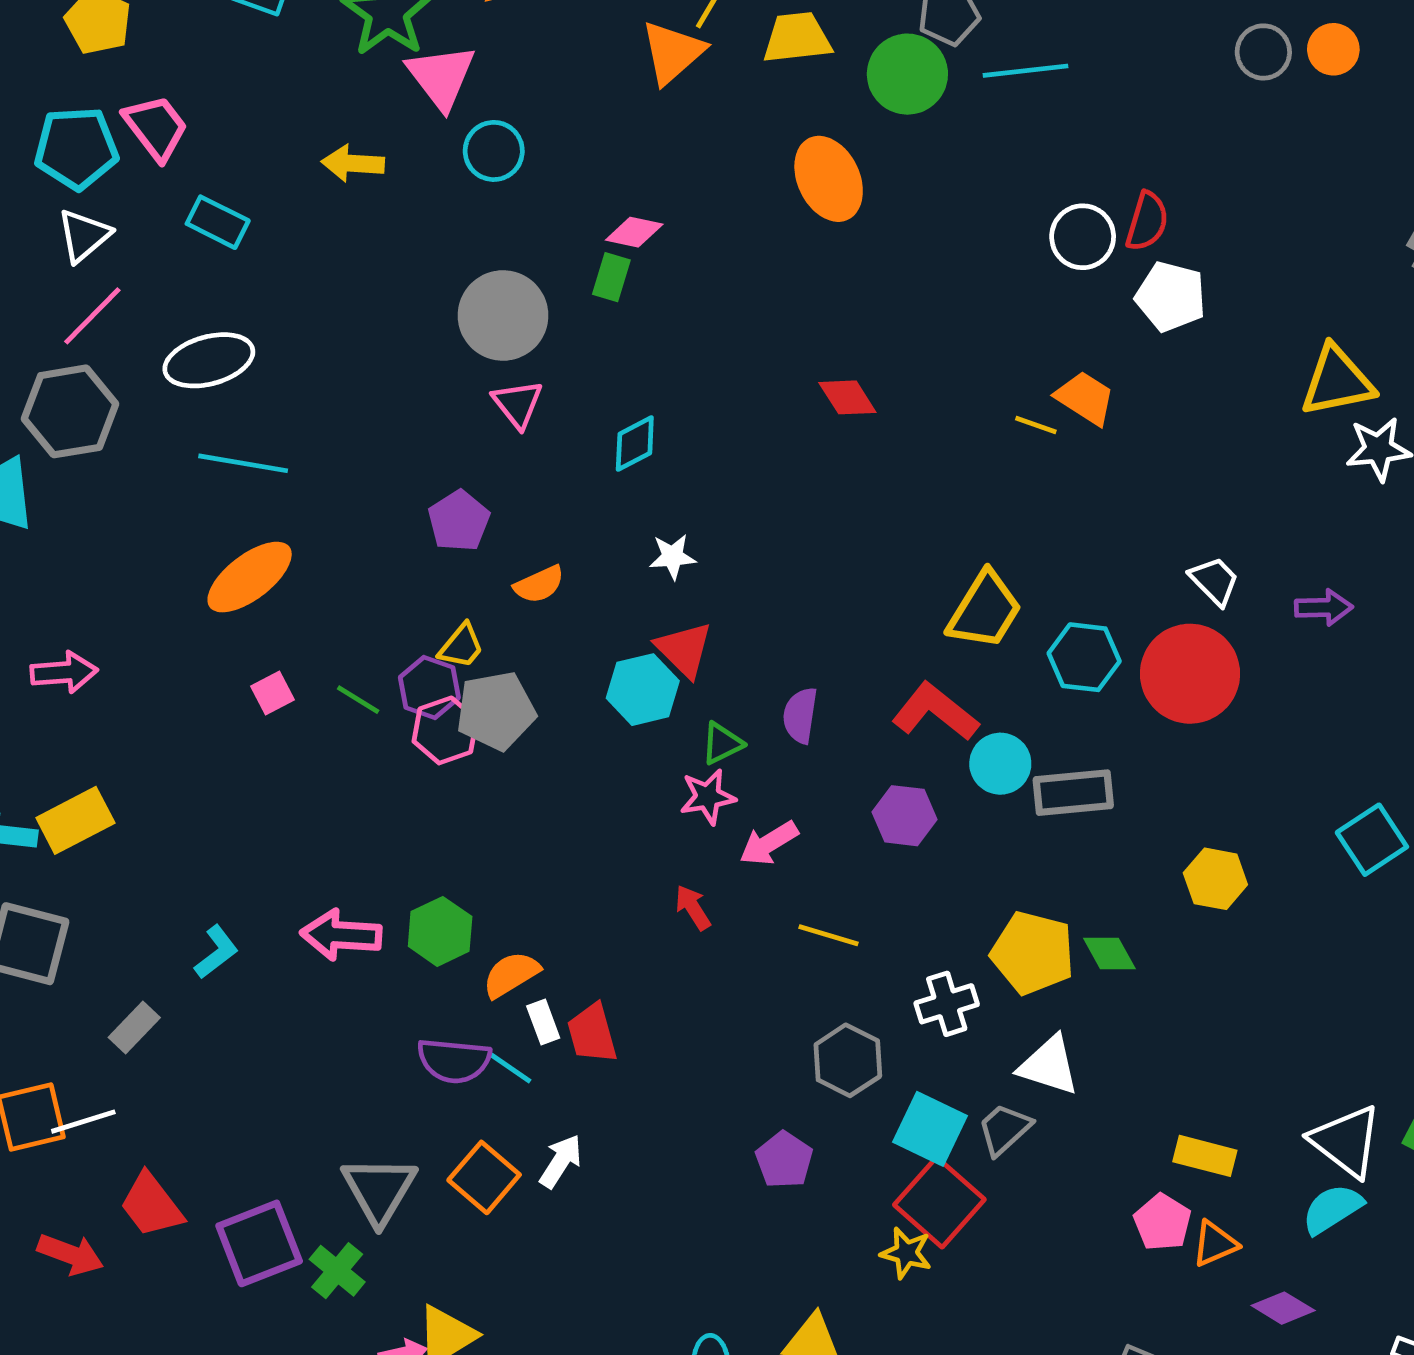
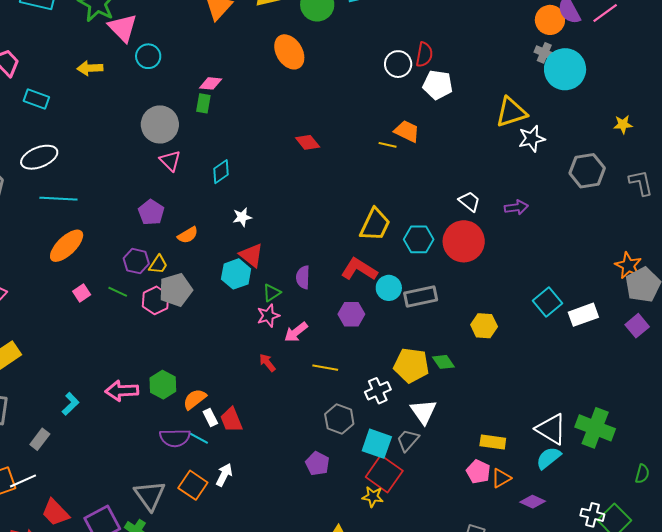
purple hexagon: (429, 687) -> (136, 261), moved
white triangle: (1049, 1065) -> (423, 412), turned 44

